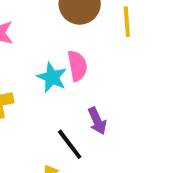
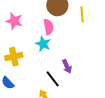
pink semicircle: (77, 66) -> (49, 27), moved

